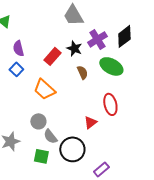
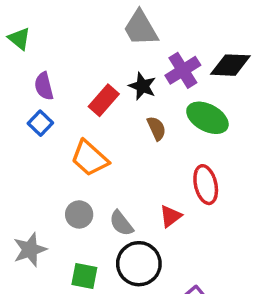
black diamond: (124, 36) -> (230, 65), turned 40
gray semicircle: (50, 136) -> (121, 223), moved

